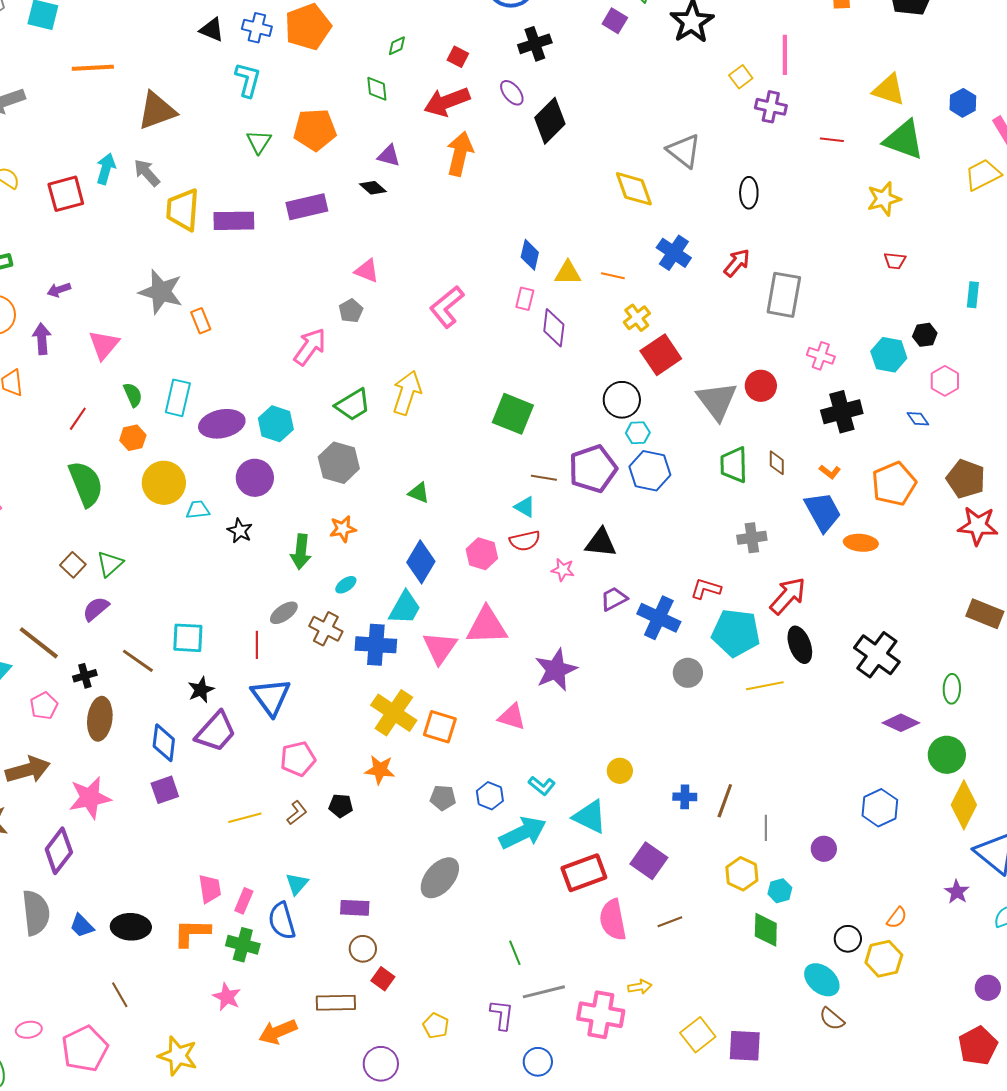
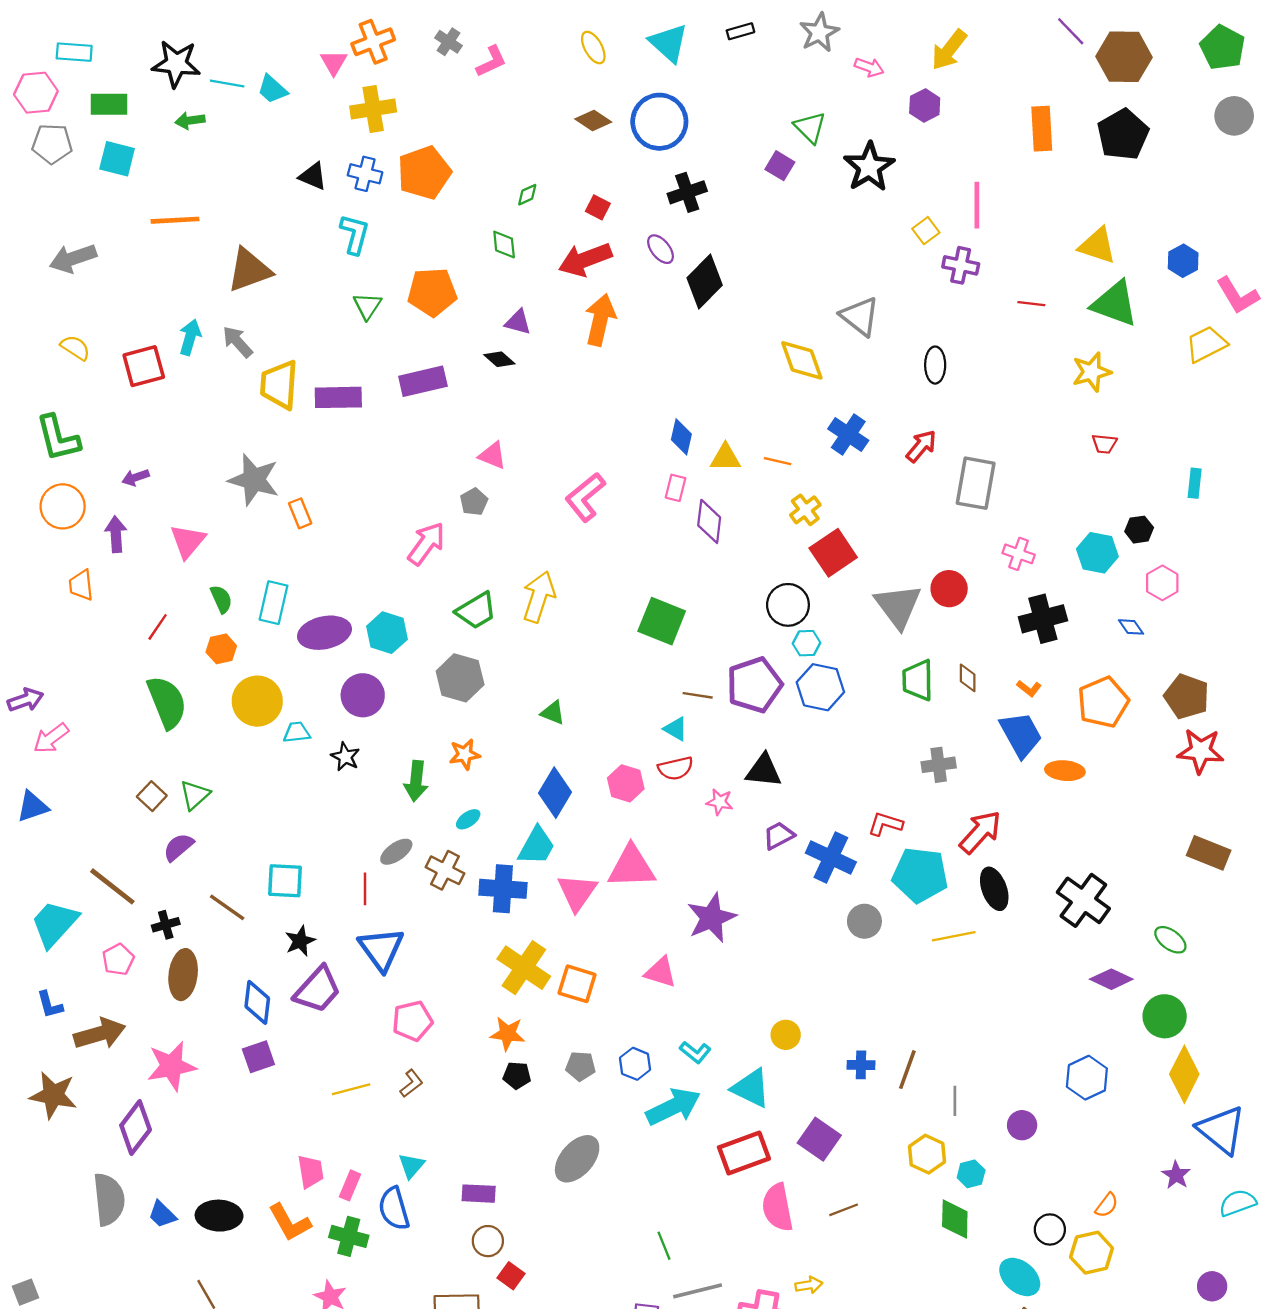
green ellipse: (952, 689) -> (1170, 940), turned -56
black pentagon: (341, 806) -> (517, 1075), moved
orange L-shape: (192, 933) -> (290, 1223), turned -120

